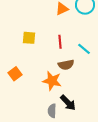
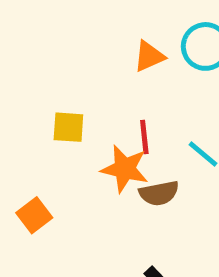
orange star: (52, 81) -> (125, 169), moved

